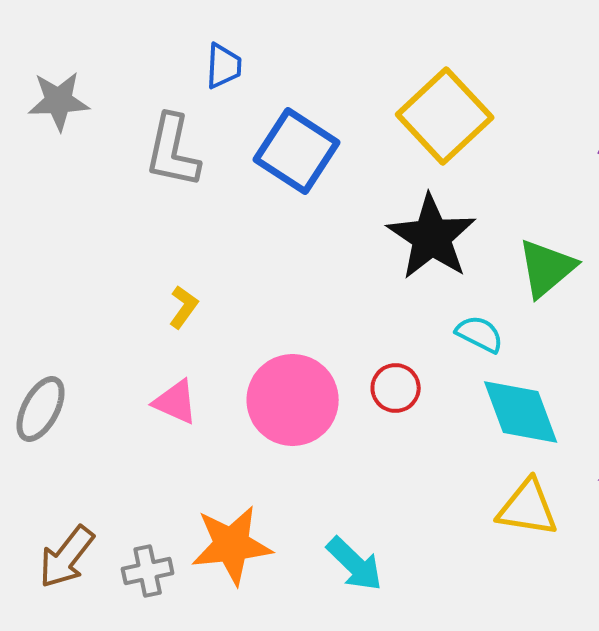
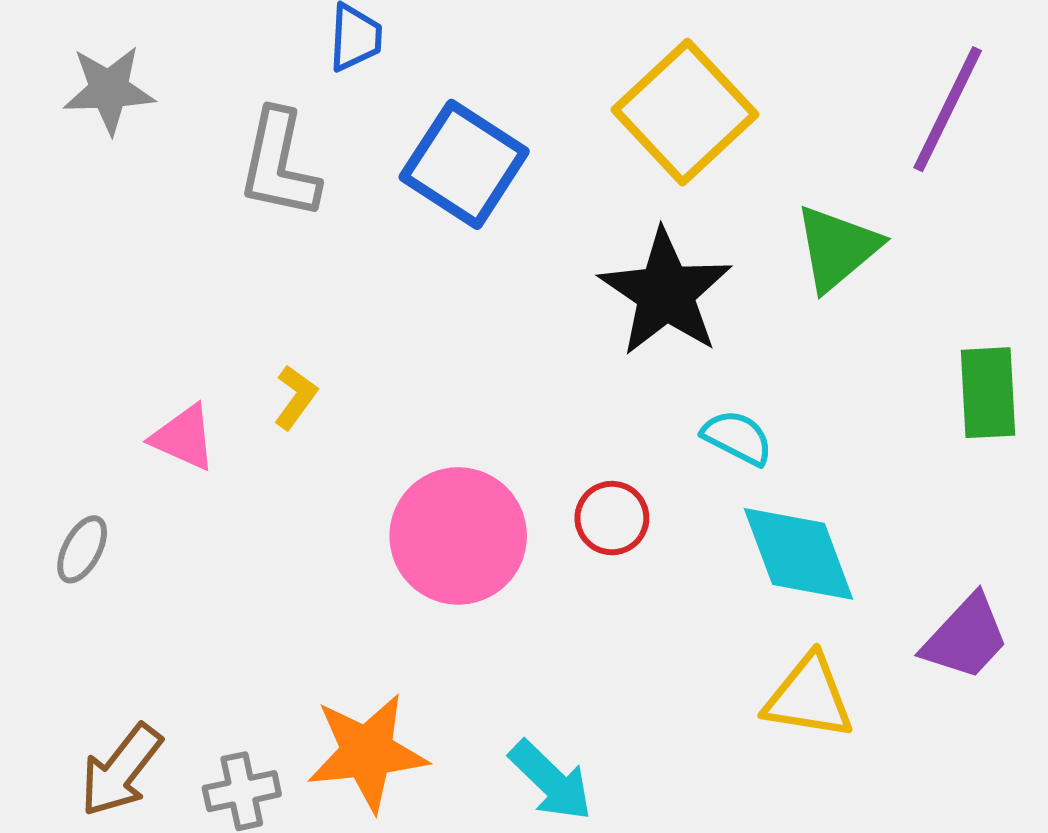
green triangle: (547, 268) -> (837, 248), moved
pink triangle: (176, 402) -> (184, 437), moved
gray ellipse: (41, 409) -> (82, 549), size x0.7

